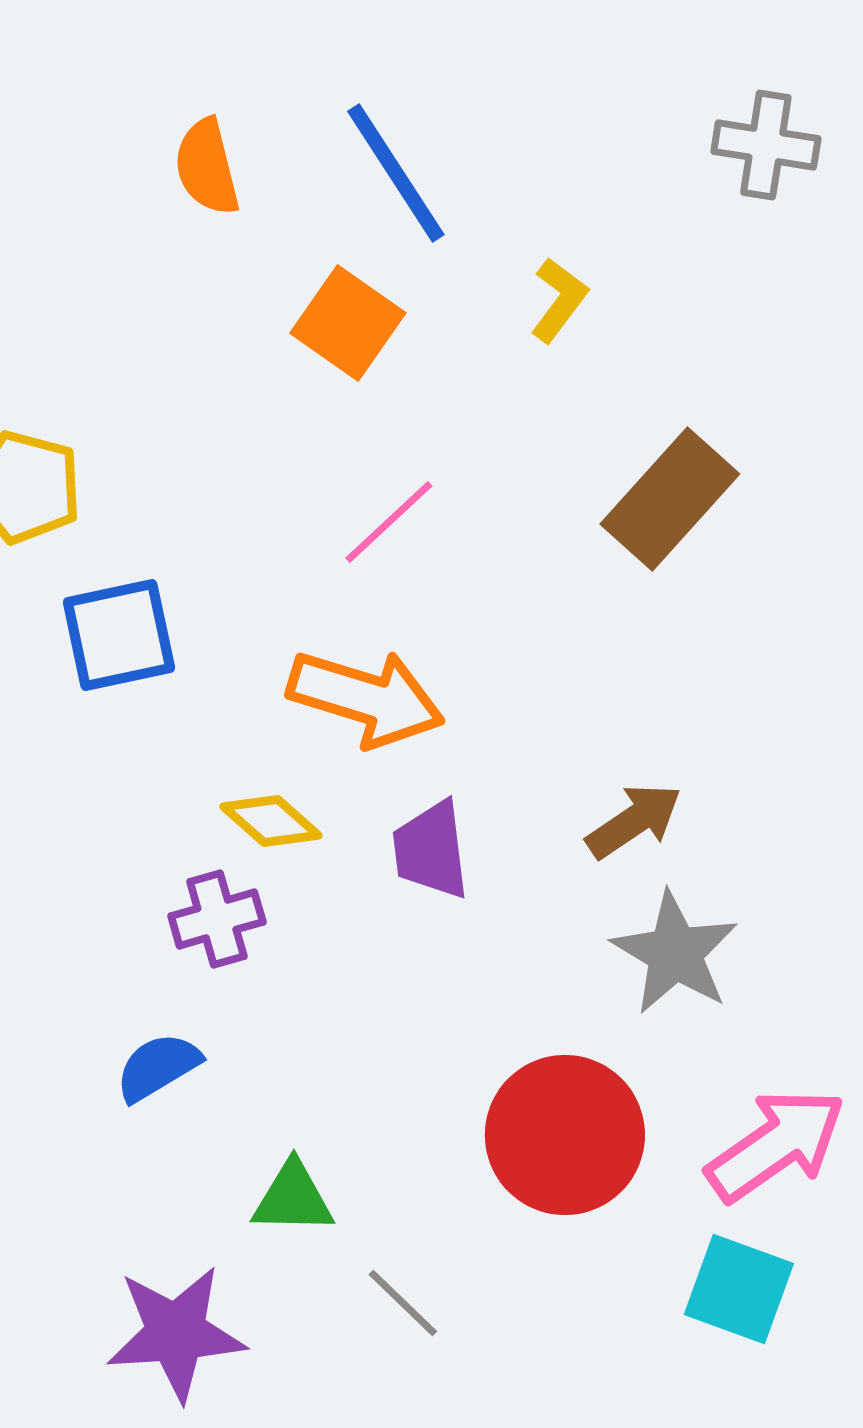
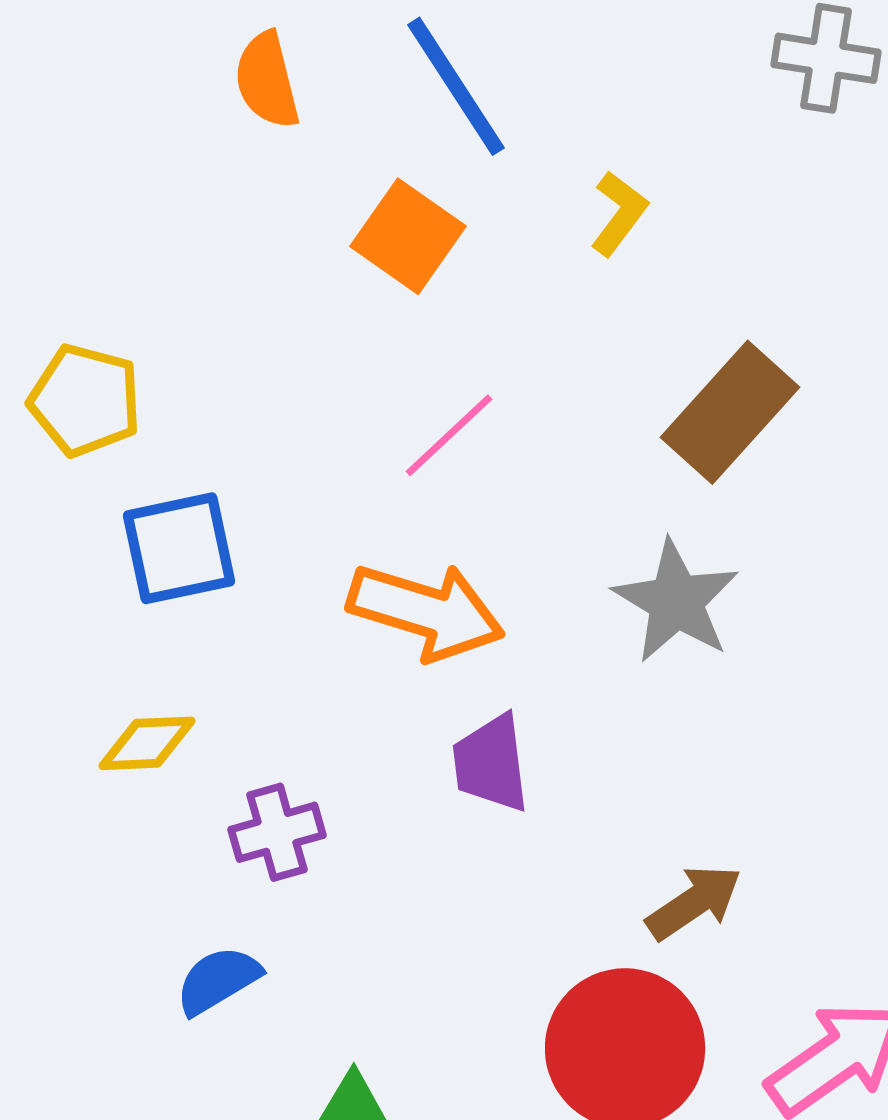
yellow diamond: (271, 821) -> (147, 743), moved, turned -44
brown arrow: (634, 821) -> (694, 902), moved
gray star: (675, 953) -> (676, 601), moved

